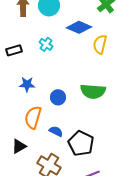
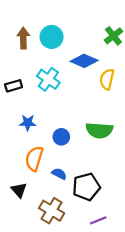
cyan cross: (46, 44) -> (48, 79), size x1.5
black pentagon: (81, 143) -> (86, 187), turned 30
black triangle: (19, 146) -> (19, 190), turned -42

